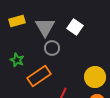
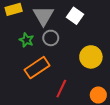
green star: (17, 60) -> (26, 40), moved
yellow circle: (95, 77) -> (91, 57), moved

